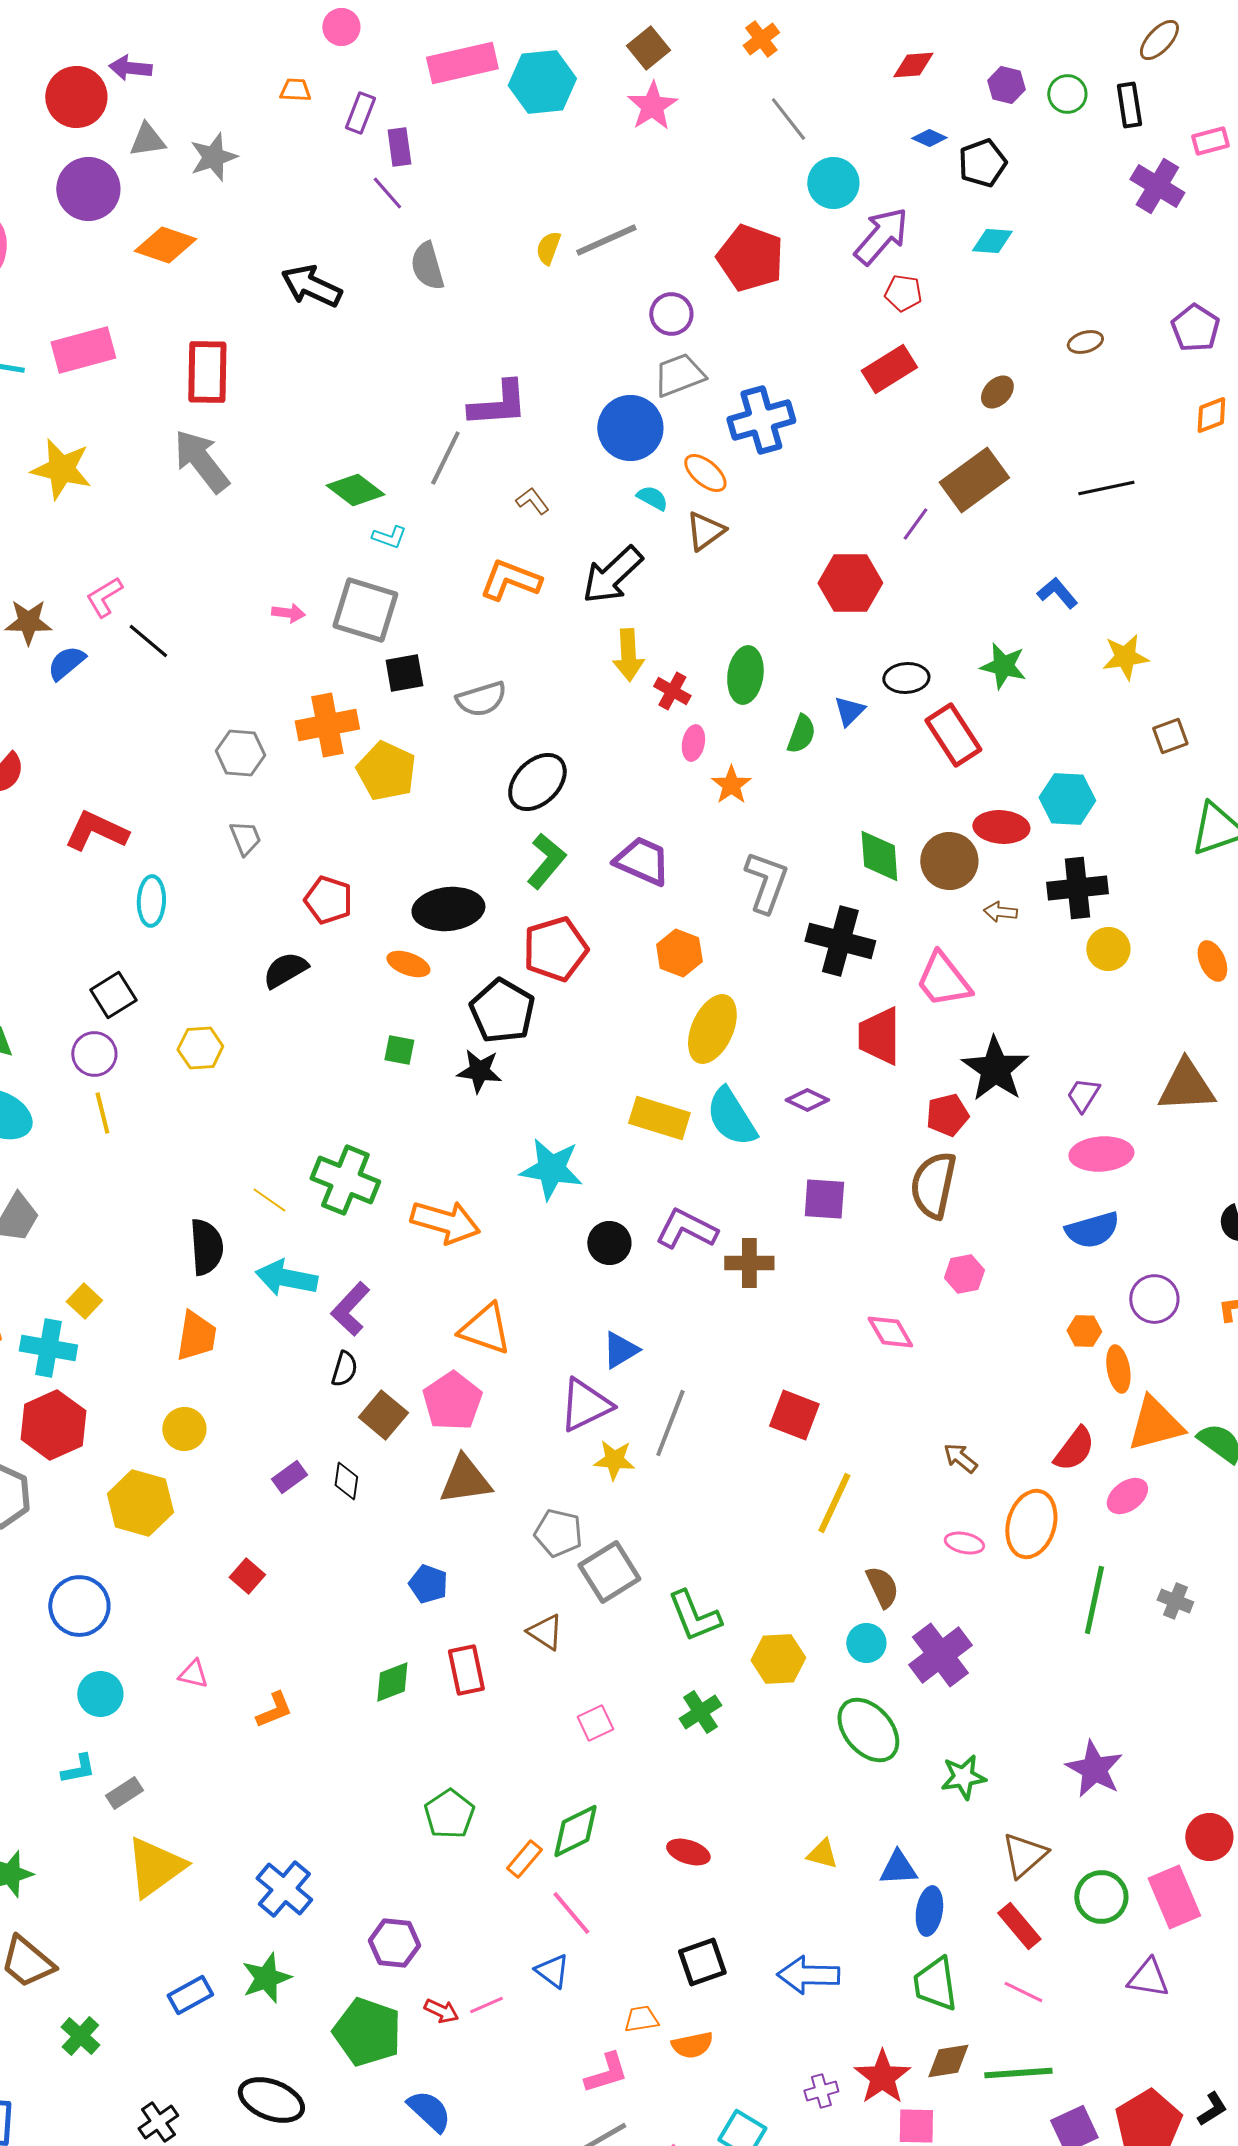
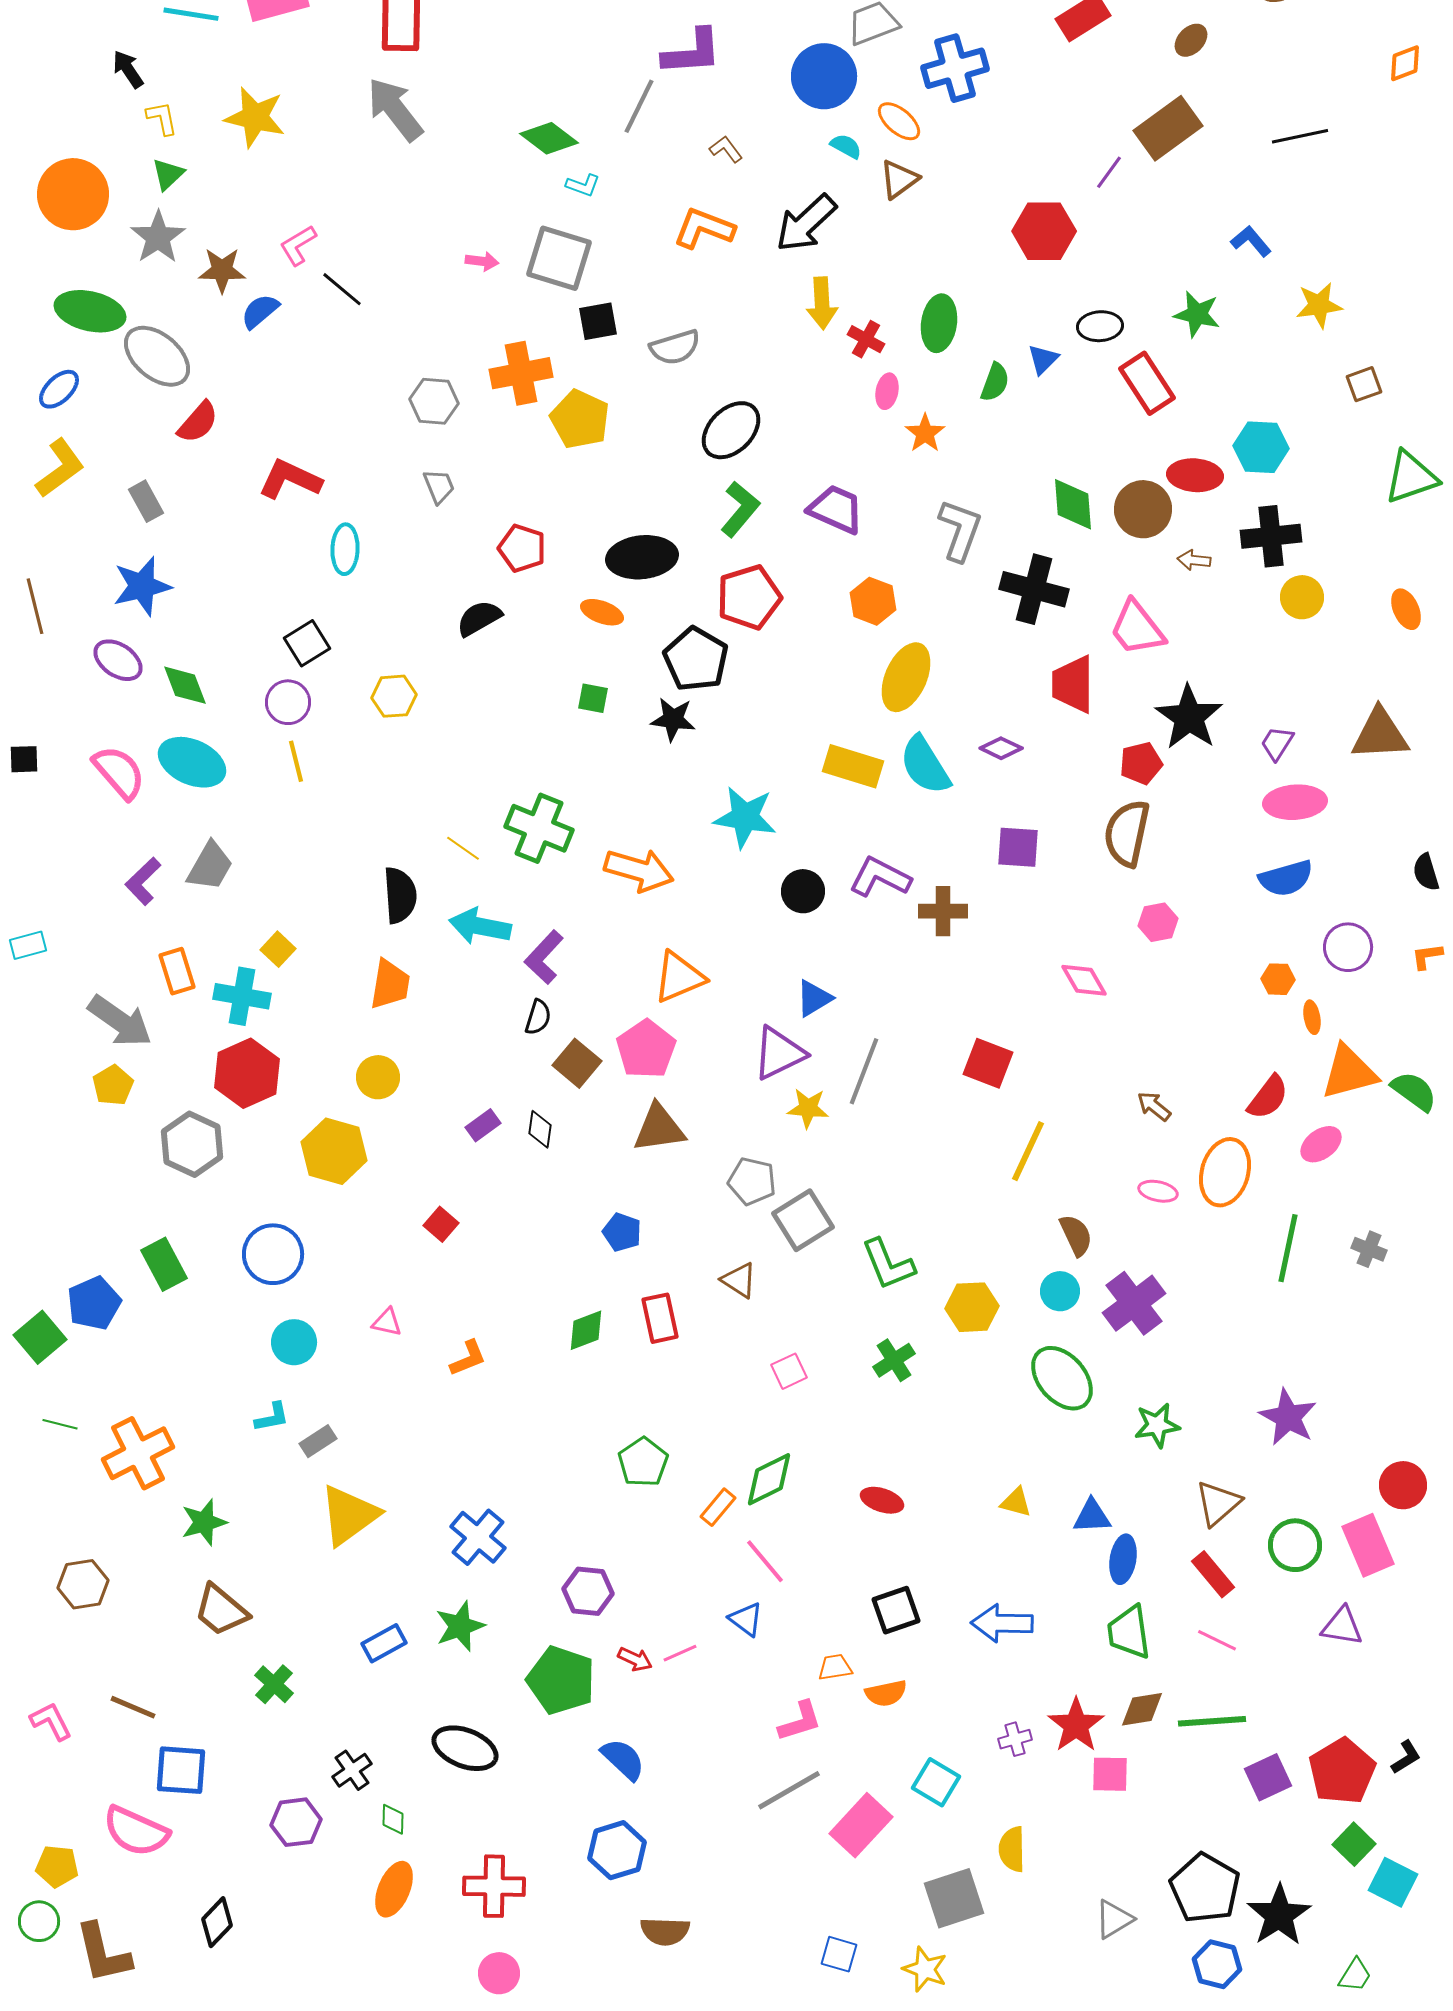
orange triangle: (485, 1329) -> (679, 977), turned -42
orange ellipse: (1118, 1369) -> (1312, 1017), size x0.7

